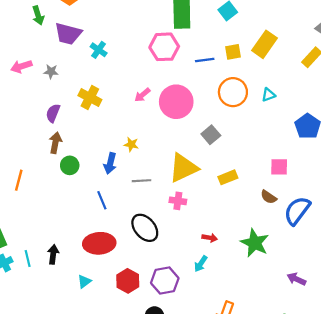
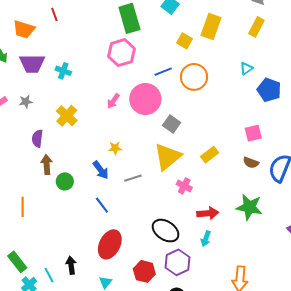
yellow square: (233, 52) -> (185, 41), turned -35
blue line: (205, 60) -> (163, 72), moved
cyan triangle: (268, 95) -> (246, 68), moved
yellow cross: (90, 98) -> (67, 116), turned 30
gray square: (211, 135) -> (172, 124), moved
blue arrow: (110, 163) -> (101, 170), turned -36
pink cross: (178, 201) -> (184, 186), moved, turned 35
black ellipse: (145, 228) -> (166, 231), moved
red arrow: (210, 238) -> (208, 213), size x1.5
red ellipse: (99, 243) -> (110, 244), turned -44

